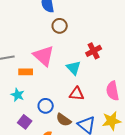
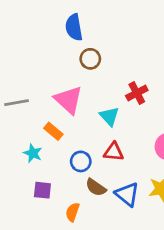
orange rectangle: (26, 72) -> (53, 131), moved, turned 40
blue circle: (46, 106) -> (81, 161), moved
purple square: (25, 122) -> (42, 190), turned -32

